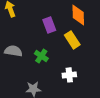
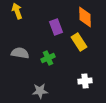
green cross: (41, 56) -> (48, 58), turned 32
white cross: (69, 75) -> (85, 81), moved

